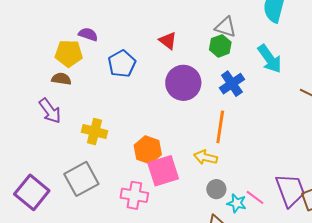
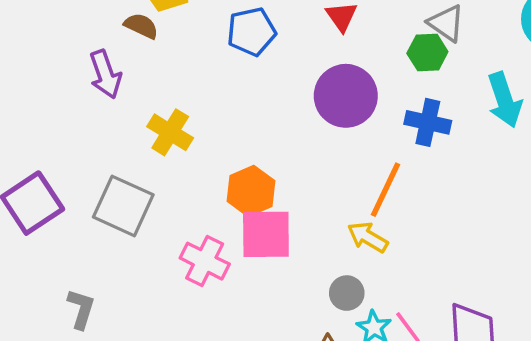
blue cross: (232, 84) -> (428, 122), turned 30
yellow arrow: (206, 157) -> (368, 237), moved
gray square: (81, 179) -> (123, 206), turned 36

